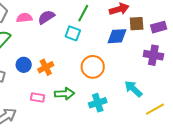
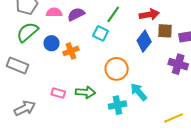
blue diamond: (117, 36) -> (144, 41), turned -55
blue circle: (24, 65) -> (51, 43), moved
orange cross: (46, 67) -> (71, 51), moved
cyan arrow: (133, 89) -> (139, 92), moved

